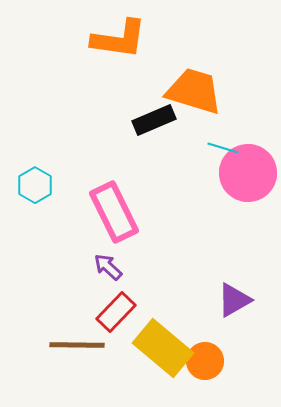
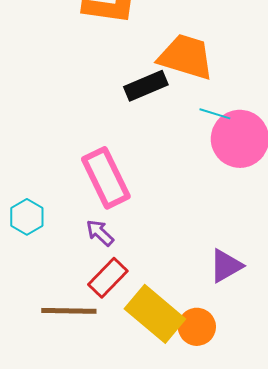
cyan hexagon: (35, 185) -> (27, 217), moved

